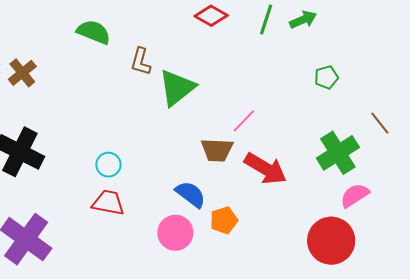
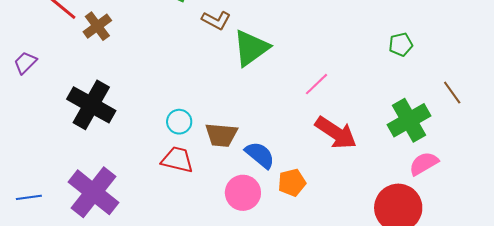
brown L-shape: (141, 62) -> (216, 20), turned -80
brown trapezoid: (217, 150) -> (221, 135), moved

